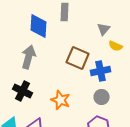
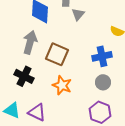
gray triangle: (104, 29) -> (78, 14), moved
brown square: (78, 58) -> (57, 54), moved

